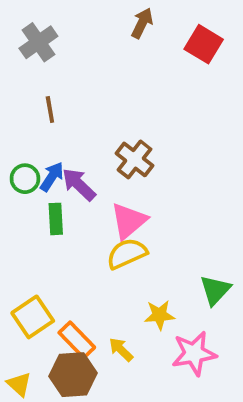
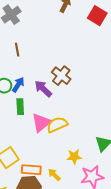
purple arrow: (79, 184) -> (43, 89), moved
pink triangle: (129, 221) -> (41, 123), moved
orange rectangle: (77, 340) -> (31, 170), turned -42

